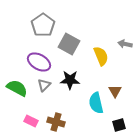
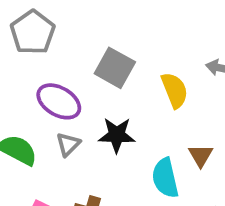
gray pentagon: (43, 25) -> (33, 32), moved

